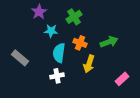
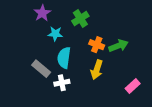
orange cross: (80, 43) -> (97, 45), moved
gray rectangle: (20, 58) -> (41, 69), moved

